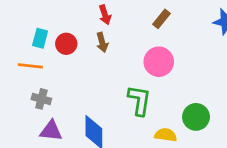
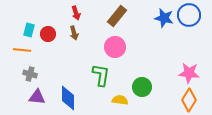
brown rectangle: (161, 19) -> (117, 16), size x1.5

